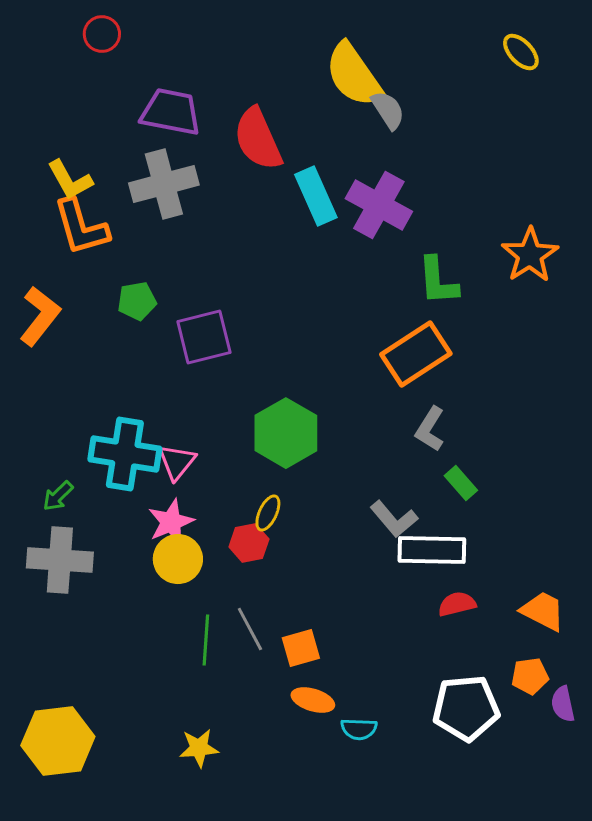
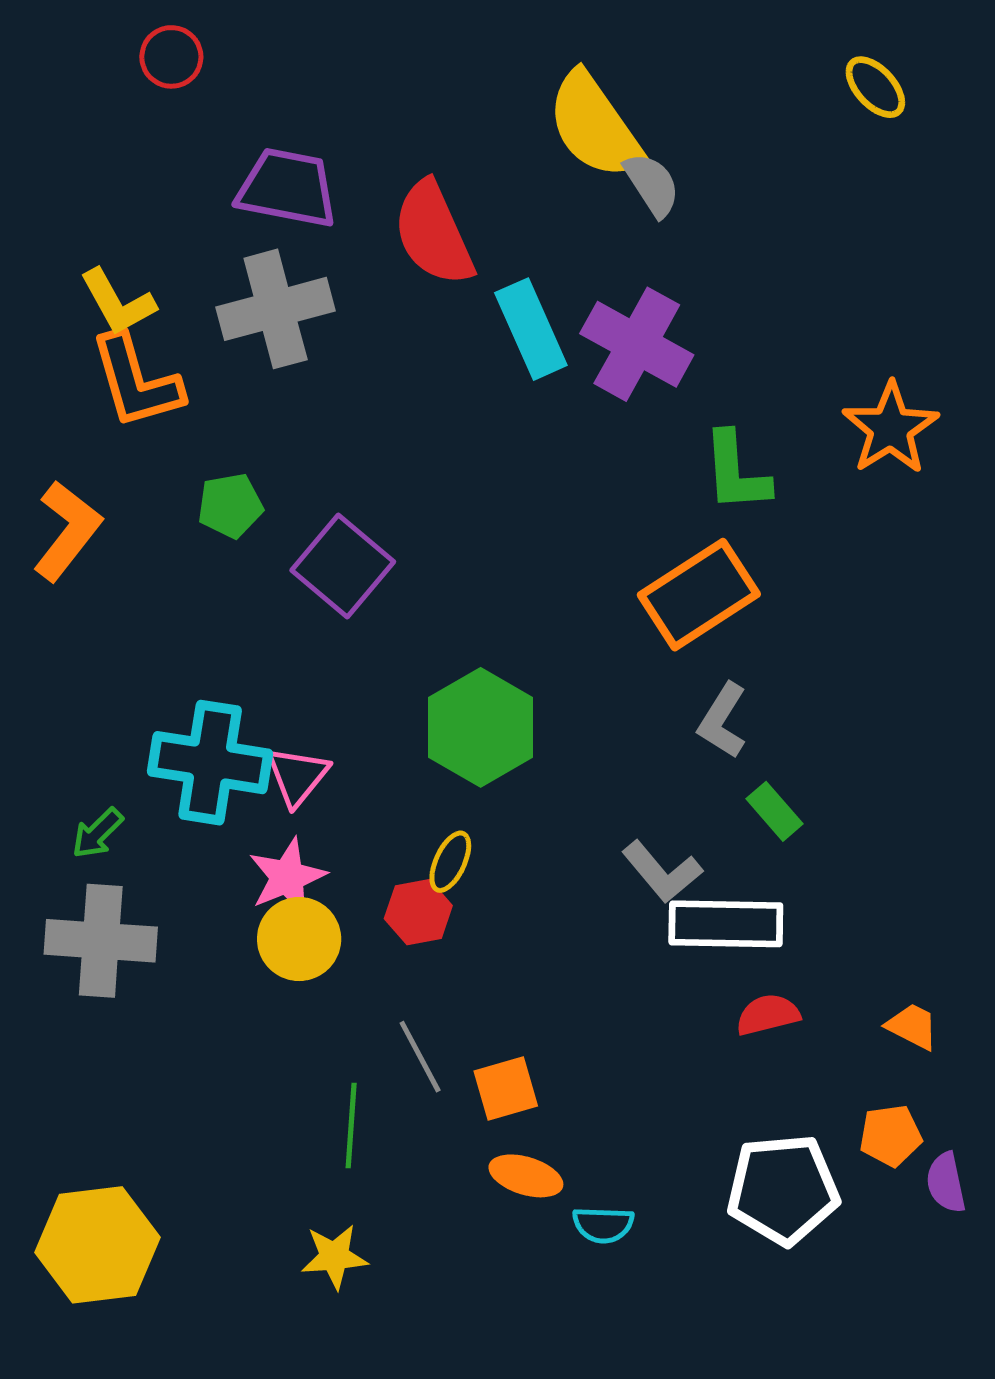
purple square: (204, 337) -> (343, 566), turned -36
orange trapezoid: (543, 611) -> (912, 1026), size x0.7
green line: (206, 640) -> (351, 1126), moved

